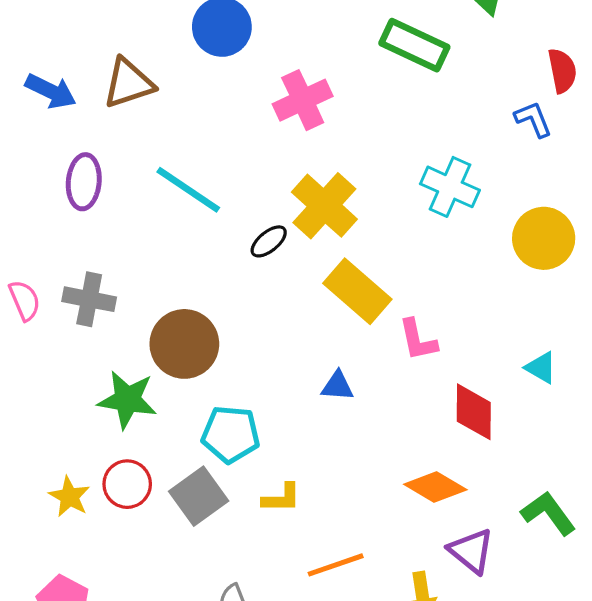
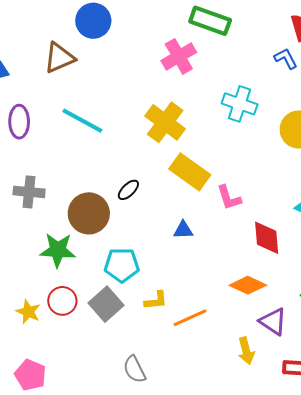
brown triangle: (128, 83) -> (59, 58), moved
pink cross: (303, 100) -> (179, 56), moved
black ellipse: (269, 241) -> (128, 190), moved
orange line: (336, 565) -> (190, 318), moved

